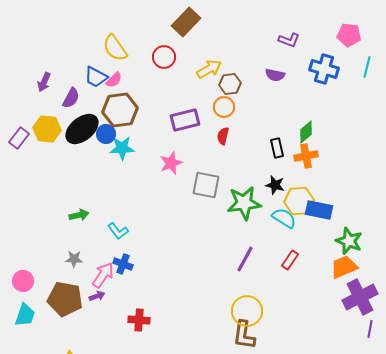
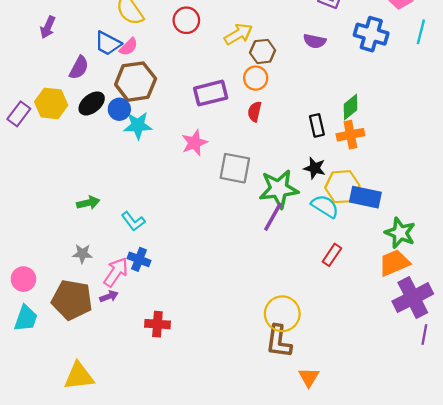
purple arrow: (44, 82) -> (48, 27), moved
black ellipse: (82, 129) -> (92, 103), size x0.7
purple line: (245, 259) -> (273, 217), moved

